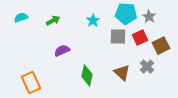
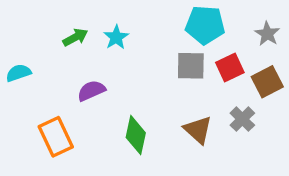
gray star: (149, 17) -> (267, 34), moved
cyan semicircle: (21, 18) -> (18, 73), moved
cyan star: (93, 21) -> (116, 37), moved
orange rectangle: (31, 83) -> (56, 137), moved

